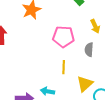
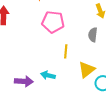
pink pentagon: (63, 37) -> (53, 22), moved

